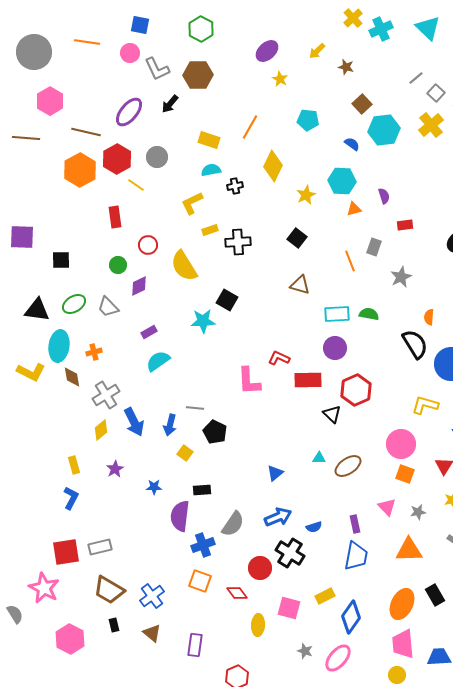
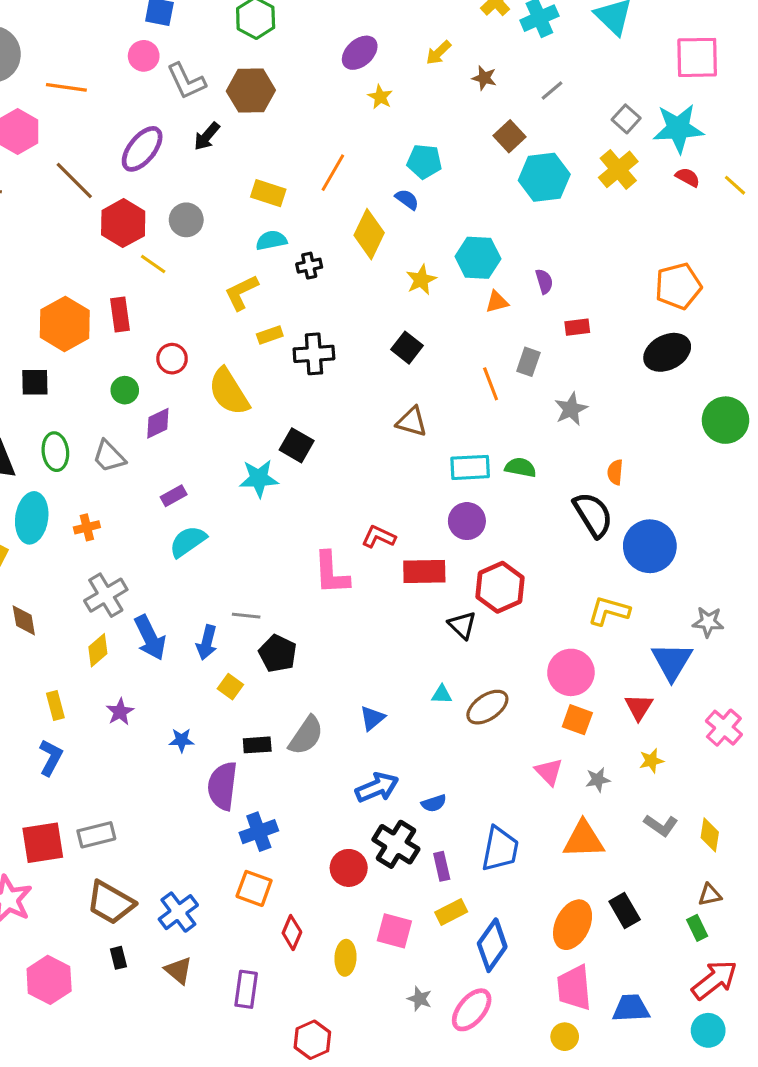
orange line: (87, 42) -> (66, 87), moved
gray line: (416, 78) -> (552, 91), moved
brown line: (86, 132) -> (74, 180), turned 32
blue semicircle: (352, 144) -> (407, 199), moved
orange hexagon: (80, 170) -> (65, 324), moved
green ellipse: (74, 304) -> (55, 452), turned -65
brown diamond: (72, 377) -> (24, 620), moved
gray semicircle: (233, 524) -> (306, 735), moved
purple rectangle: (355, 524) -> (442, 866), moved
red diamond: (237, 593) -> (292, 933), moved, turned 60

